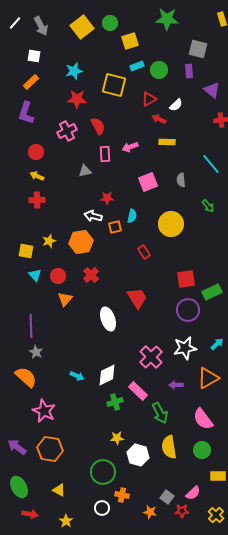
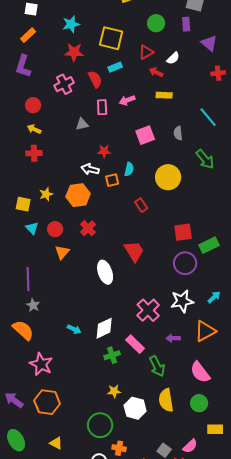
cyan rectangle: (137, 66) -> (115, 67), moved
green arrow: (208, 206) -> (205, 159), size x1.5

